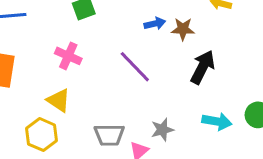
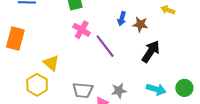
blue arrow: (155, 24) -> (122, 19), turned 112
pink cross: (68, 56) -> (82, 30), moved

